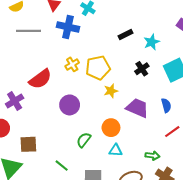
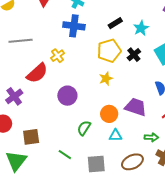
blue cross: (68, 27) -> (74, 26), moved
gray line: (28, 31) -> (21, 41), moved
yellow cross: (72, 64) -> (58, 56), moved
yellow pentagon: (98, 68) -> (109, 51), moved
purple trapezoid: (137, 108) -> (136, 107), moved

